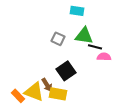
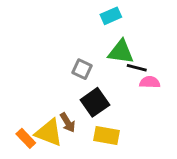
cyan rectangle: (77, 11) -> (111, 16), turned -32
gray square: (58, 39) -> (82, 69), moved
yellow rectangle: (58, 94) -> (107, 135), moved

